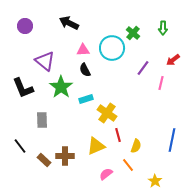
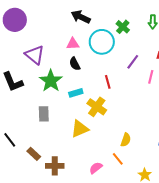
black arrow: (69, 23) -> (81, 17), moved
purple circle: (25, 26) -> (15, 20), size x1.5
gray rectangle: (42, 120) -> (44, 114), moved
red line: (118, 135) -> (108, 82), moved
yellow triangle: (96, 146) -> (80, 129), moved
brown cross: (65, 156) -> (55, 166), moved

